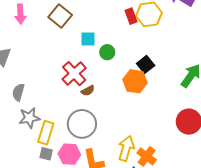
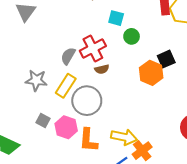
gray semicircle: (18, 92) -> (68, 56), moved
yellow rectangle: (46, 133) -> (66, 86), moved
yellow arrow: (126, 148) -> (124, 137), turned 70

